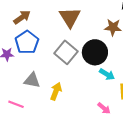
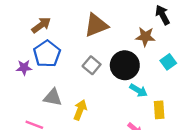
brown triangle: (70, 17) -> (96, 25), turned 40
gray square: (66, 52) -> (92, 65), size x0.7

